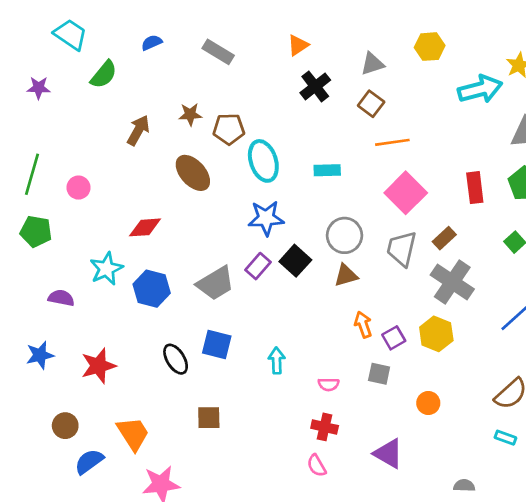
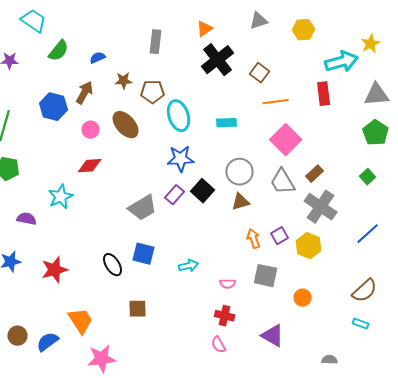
blue semicircle: (152, 43) -> (98, 58), moved
gray rectangle: (218, 52) -> (156, 42), moved, turned 65
gray triangle: (372, 64) -> (259, 21), moved
black cross: (315, 86) -> (218, 60), size x1.4
pink circle: (78, 188) -> (91, 130), moved
red rectangle: (475, 188) -> (324, 94), moved
gray trapezoid: (402, 249) -> (283, 182), turned -44
blue hexagon: (152, 289) -> (54, 107), moved
purple square: (394, 338) -> (280, 236), moved
cyan arrow: (277, 360) -> (189, 266), turned 78
gray square: (379, 374) -> (266, 276), size x1.4
brown circle: (65, 426) -> (18, 336), moved

